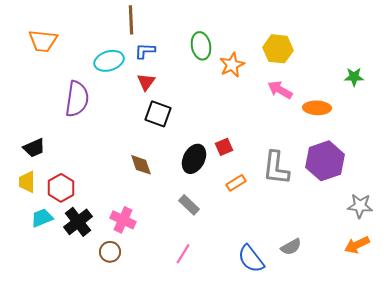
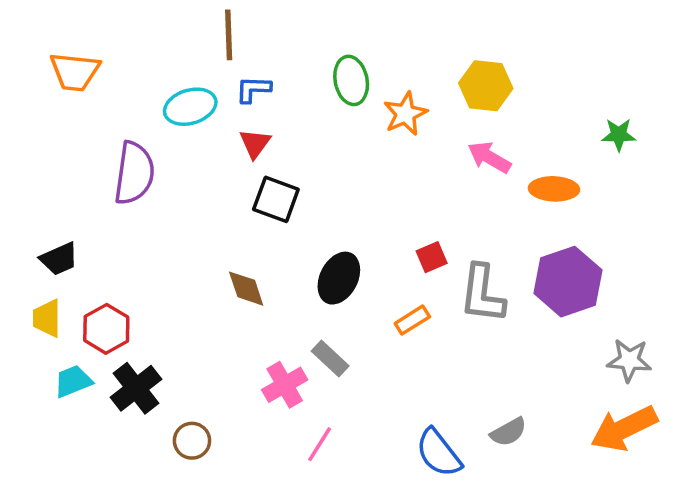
red square: (224, 147) -> (432, 257), moved
pink cross: (123, 220) -> (285, 385), moved, turned 35
orange arrow: (357, 245) -> (624, 428), size x1.5

